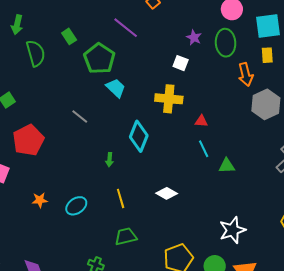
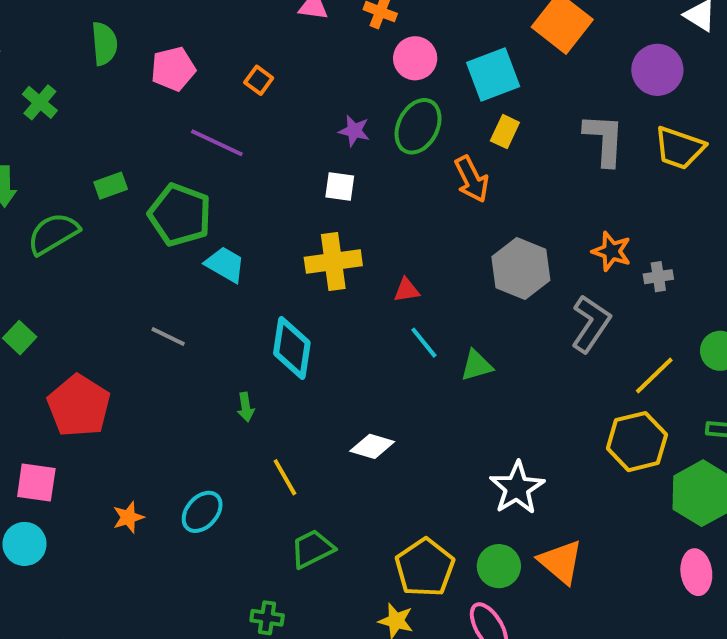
green rectangle: (69, 36) -> (111, 186), turned -63
green ellipse: (226, 43) -> (418, 126), turned 44
green semicircle: (36, 53) -> (53, 234), turned -92
yellow rectangle: (267, 55) -> (505, 132), turned 42
gray hexagon: (266, 104) -> (521, 269), moved

